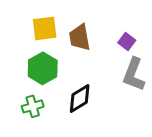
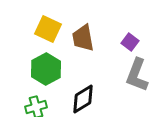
yellow square: (45, 28) -> (48, 29), turned 32

